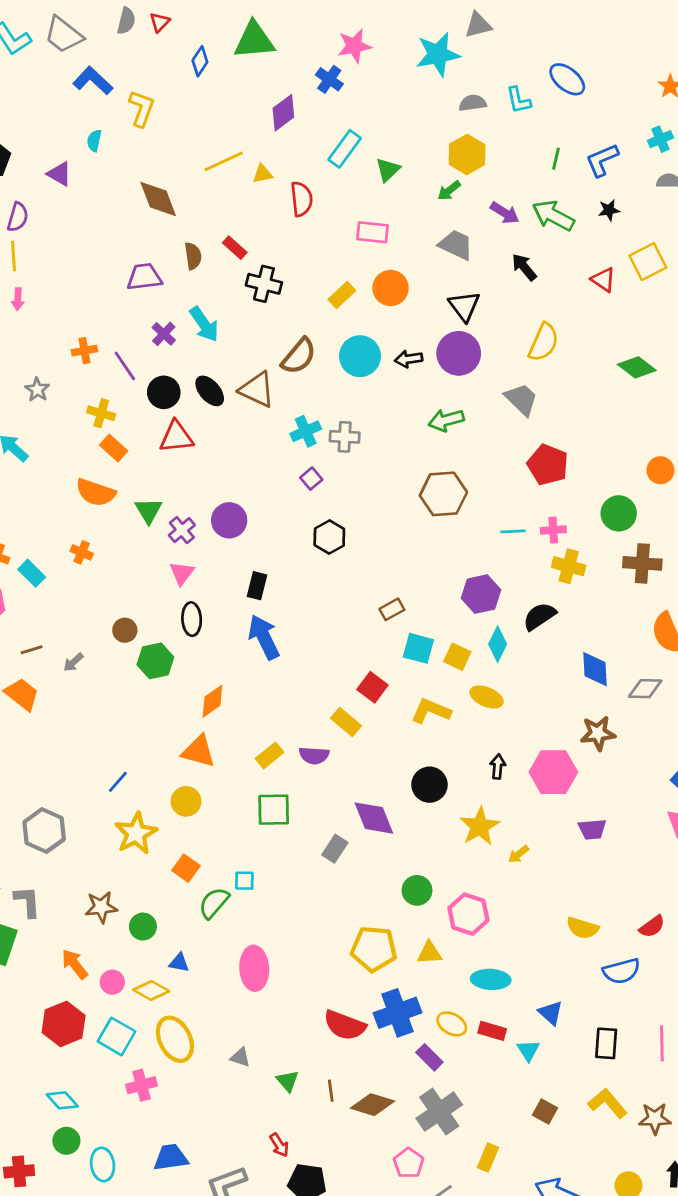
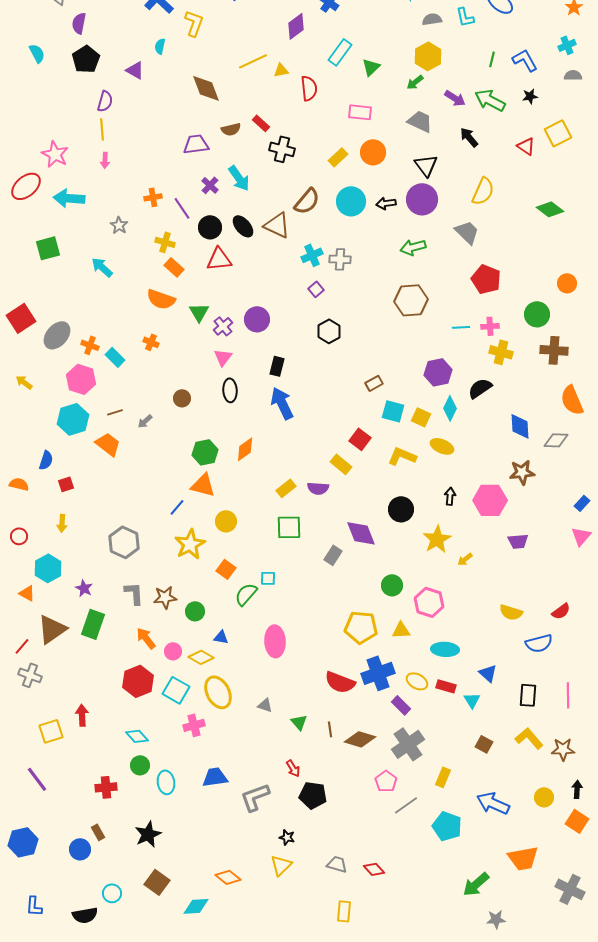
blue L-shape: (602, 160) -> (525, 60), turned 84
brown semicircle: (193, 256) -> (231, 129), turned 84
green hexagon: (155, 661) -> (205, 452), moved
orange triangle: (199, 751) -> (203, 485), moved
gray L-shape: (27, 902) -> (134, 593), moved

